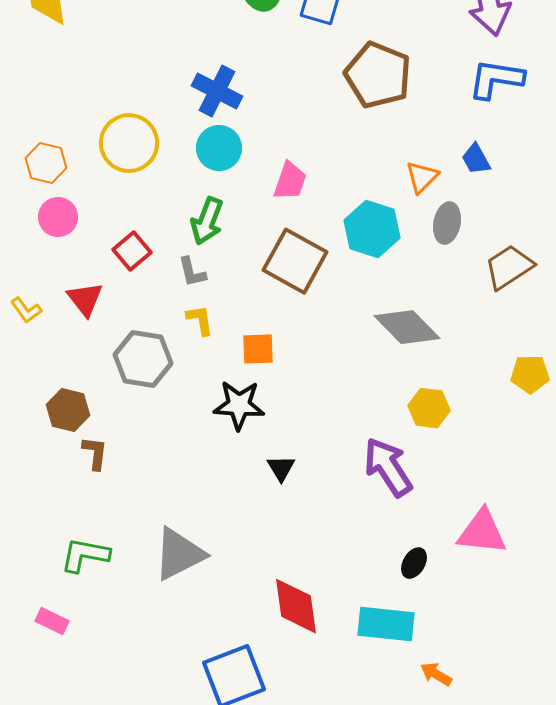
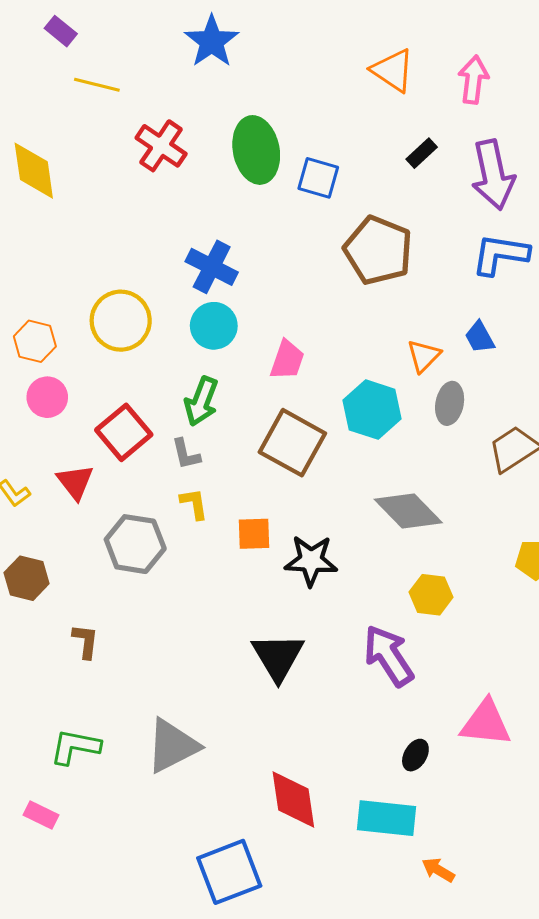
red square: (132, 251) -> (124, 432), size x1.4
black star: (239, 405) -> (311, 561), moved
brown hexagon: (68, 410) -> (27, 578), moved
black triangle: (281, 468) -> (278, 657), size x1.8

